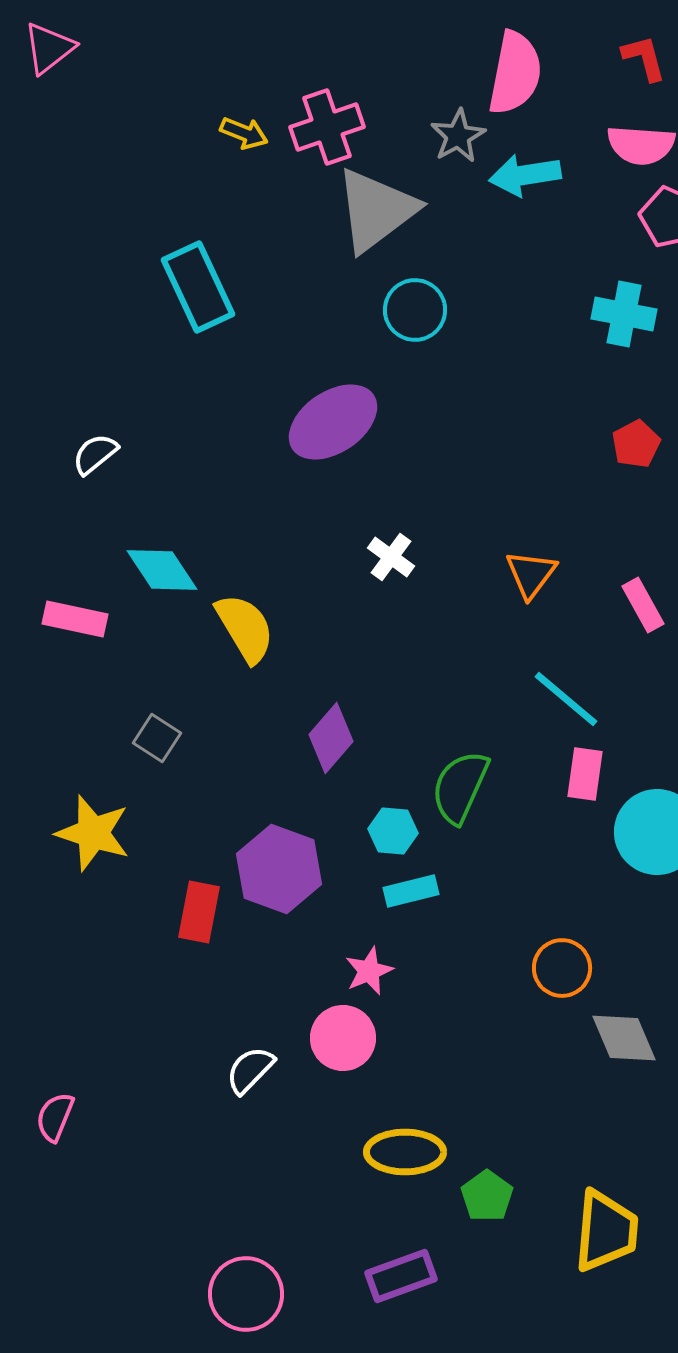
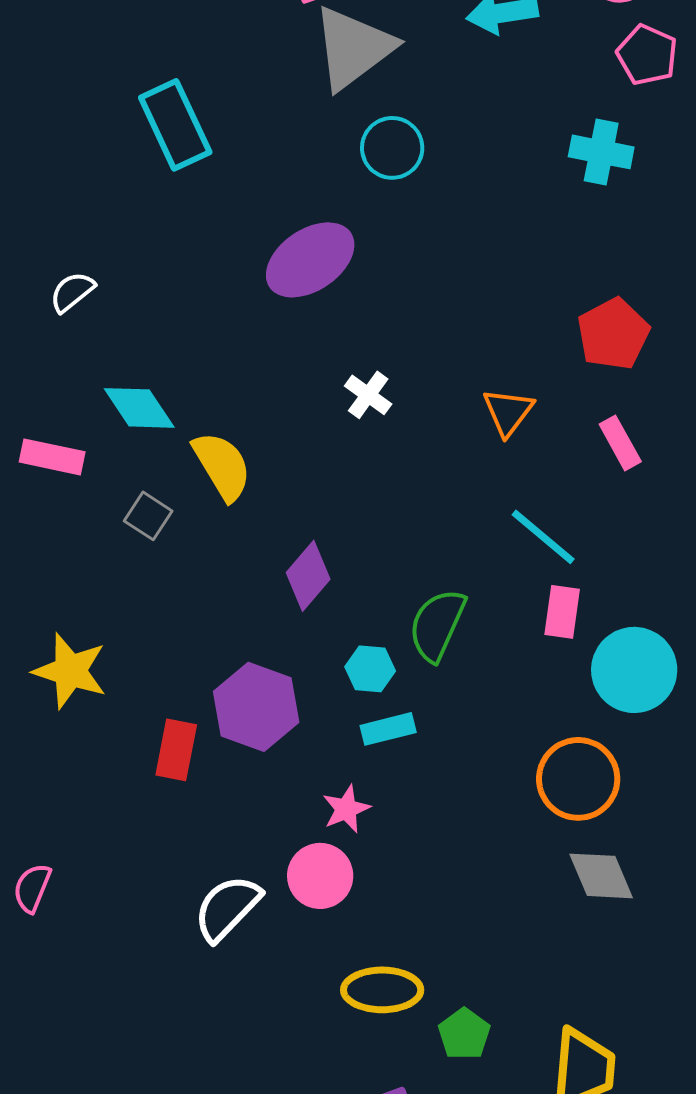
red pentagon: (636, 444) -> (613, 334), moved, size x1.5
gray square: (157, 738) -> (148, 516), moved
orange circle: (562, 968) -> (578, 779), moved, size x1.4
white semicircle: (250, 1070) -> (227, 908), size x1.4
pink semicircle: (55, 1117) -> (32, 888), moved

